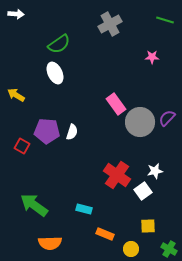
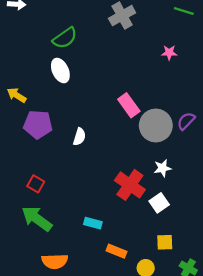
purple pentagon: (47, 131) -> (38, 124), moved
red square: (22, 146) -> (36, 184), moved
white star: (155, 171) -> (162, 168), moved

